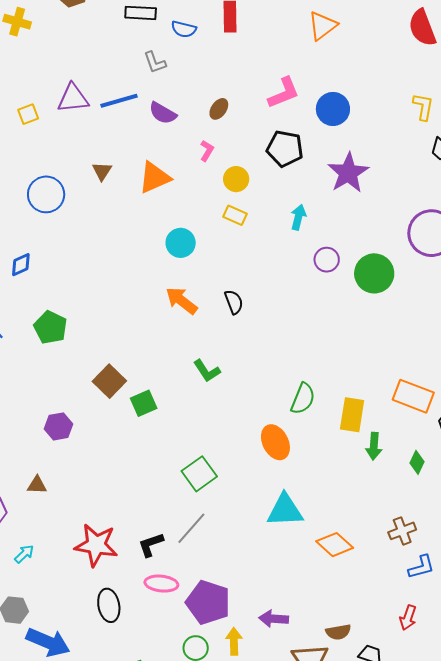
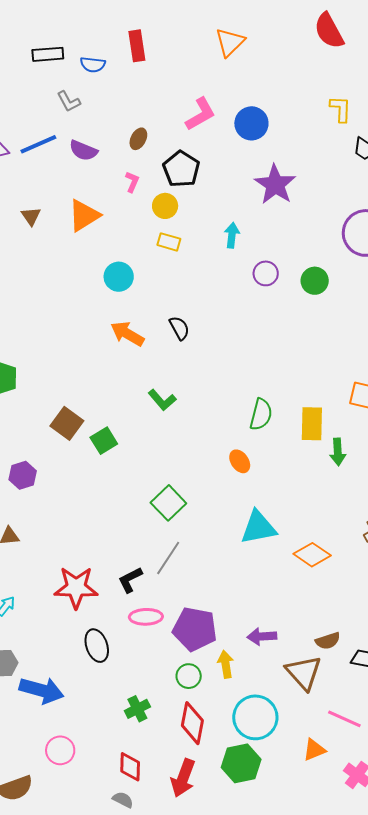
black pentagon: (285, 149) -> (181, 169), moved, turned 30
green circle: (374, 273) -> (315, 281), size x0.7
orange ellipse: (275, 442) -> (240, 461), size x0.7

